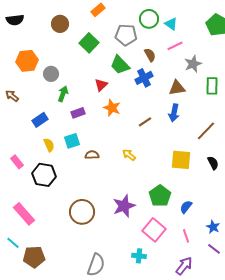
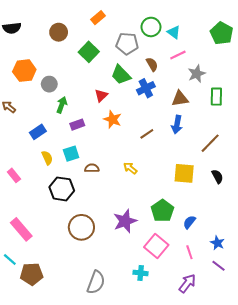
black hexagon: (44, 175) -> (62, 189), moved

